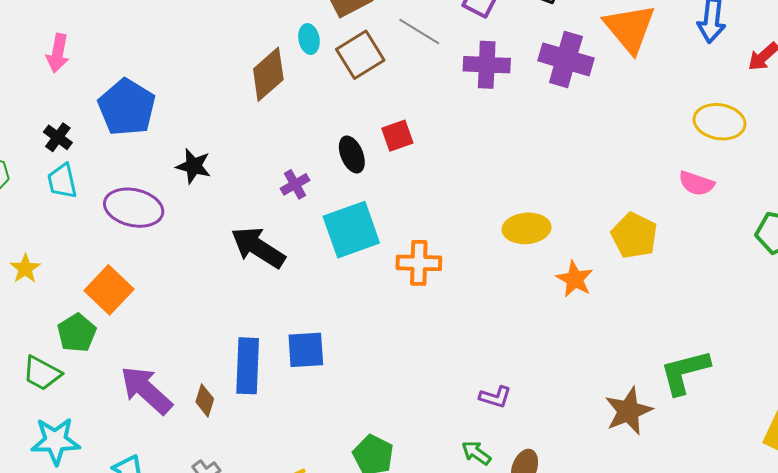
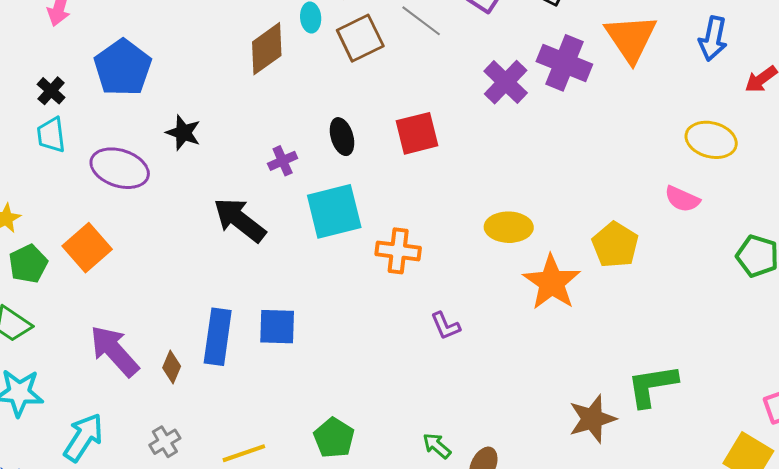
purple cross: (487, 65) -> (506, 82), moved, turned 36
red square: (397, 136) -> (417, 133), moved, size x1.4
orange star: (575, 279) -> (552, 282), size x1.5
green pentagon: (77, 333) -> (28, 264), moved
purple L-shape: (495, 397) -> (445, 326), moved, turned 44

